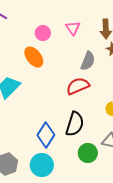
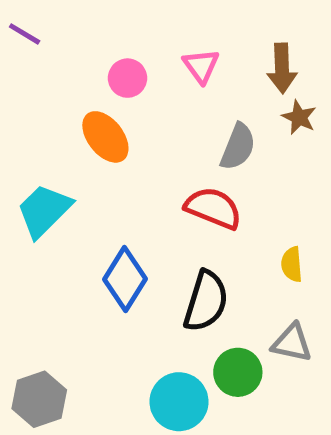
red semicircle: (78, 86) -> (213, 208), turned 45
blue diamond: (46, 135) -> (125, 279), moved
cyan circle: (42, 165) -> (179, 402), moved

